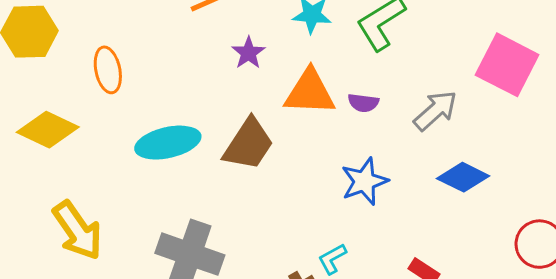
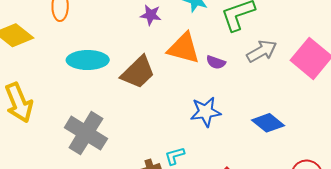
purple star: (248, 53) -> (151, 15), turned 30
gray arrow: (435, 111) -> (262, 51), moved

